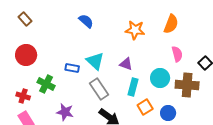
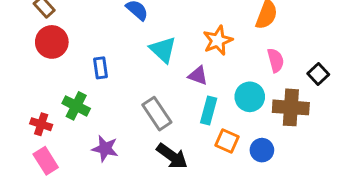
orange star: (135, 30) -> (218, 40), moved, turned -30
red circle: (26, 55) -> (52, 42), moved
cyan triangle: (95, 61) -> (163, 50), moved
blue rectangle: (72, 68) -> (101, 68), moved, turned 72
orange square: (145, 107) -> (227, 141), turned -35

